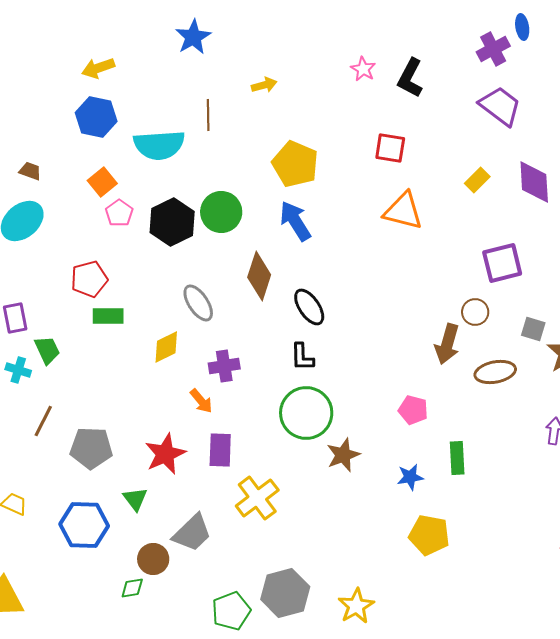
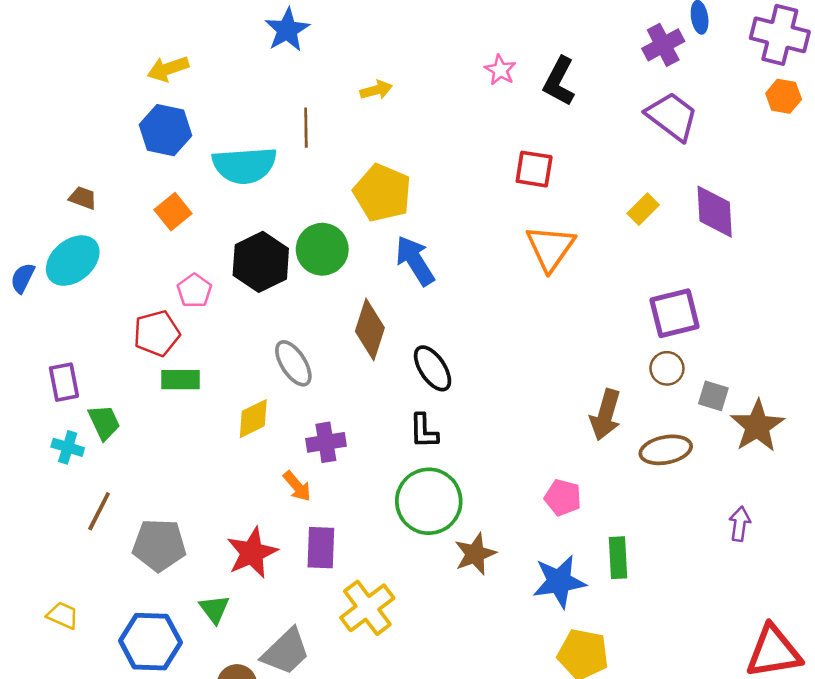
yellow pentagon: (295, 164) -> (382, 193), moved
orange triangle: (403, 211) -> (550, 248), turned 51
pink pentagon: (119, 213) -> (194, 291), moved
brown circle: (475, 312) -> (667, 368), moved
blue star: (410, 477) -> (559, 581), size x1.6

